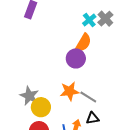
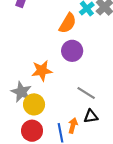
orange semicircle: (83, 43) -> (68, 23), moved
orange star: (70, 91) -> (42, 71), moved

